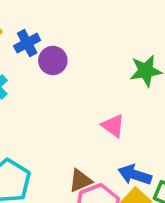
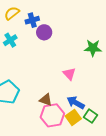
brown triangle: (80, 181) -> (46, 100), turned 32

